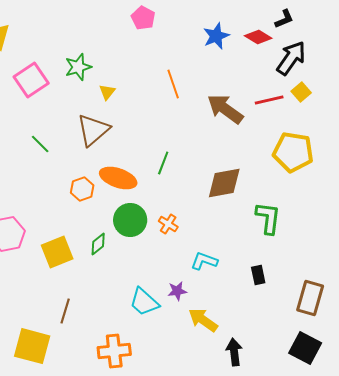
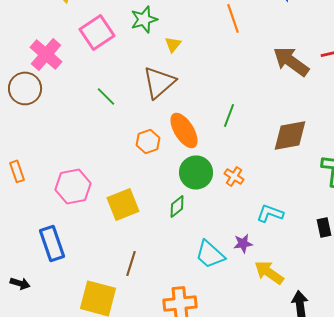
orange line: (173, 84) -> (233, 18), moved
orange ellipse: (118, 178) -> (184, 130), turned 39
green diamond: (98, 244) -> (177, 206), moved

